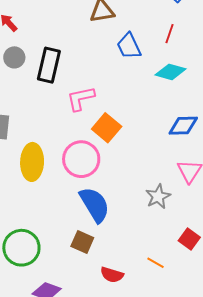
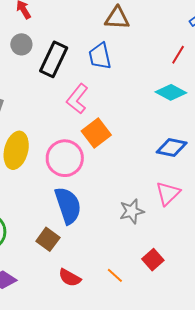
blue trapezoid: (129, 46) -> (100, 56), moved
pink L-shape: (81, 98) -> (77, 99), turned -52

